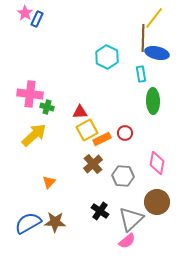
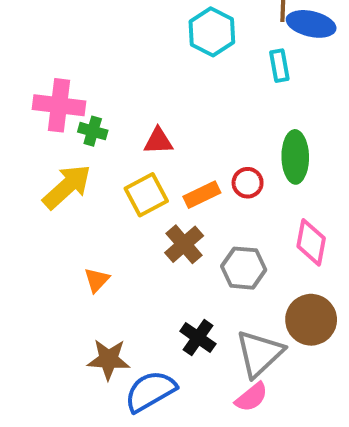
green ellipse: (153, 101) -> (295, 157), moved
yellow square: (87, 130) -> (146, 195), moved
blue semicircle: (28, 223) -> (150, 391), moved

